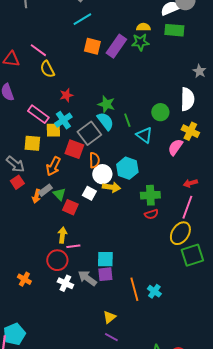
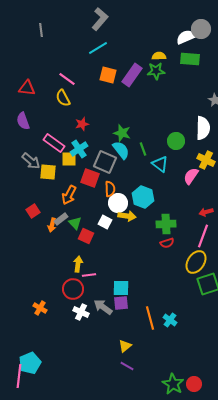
pink line: (38, 50) -> (67, 79), moved
gray square: (89, 133) -> (105, 162), turned -30
gray arrow: (15, 164) -> (31, 161), moved

